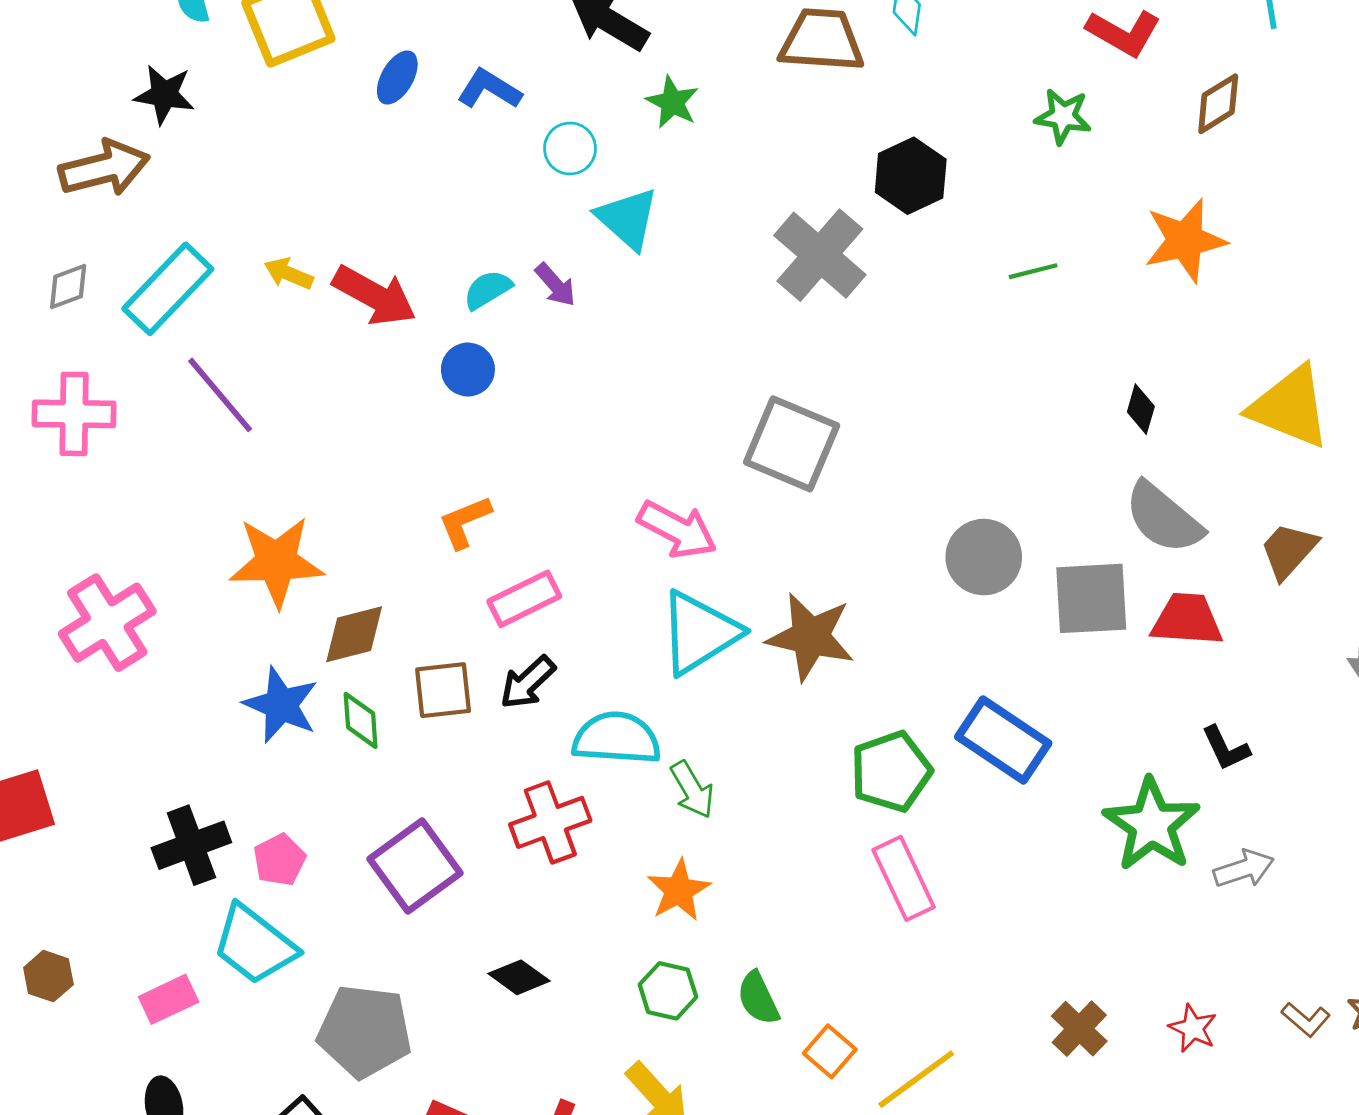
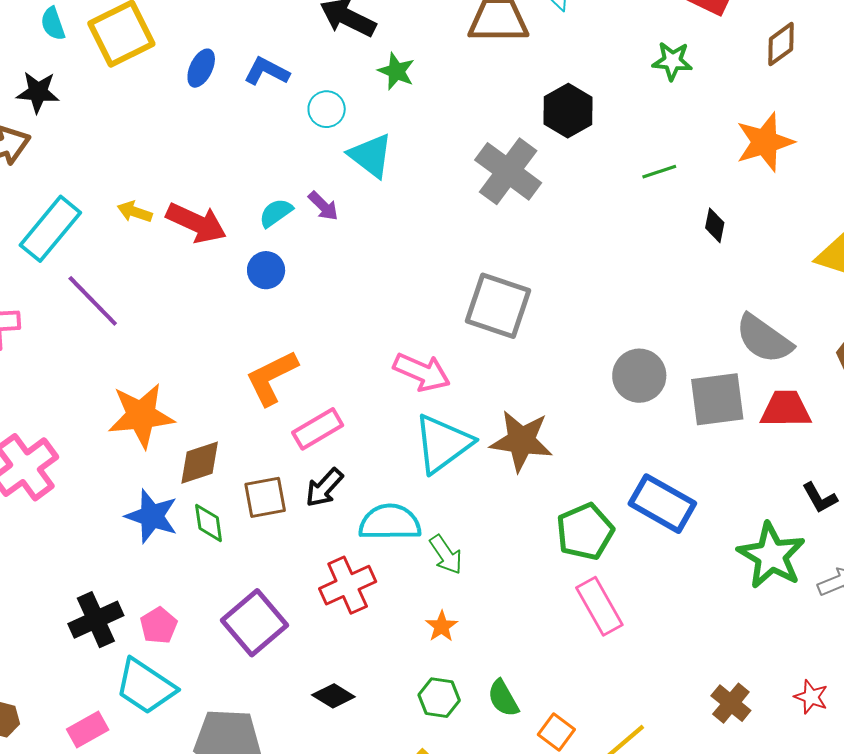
black diamond: (1141, 409) -> (715, 225), moved
orange L-shape: (465, 522) -> (272, 378), size x1.4
orange star: (679, 890) -> (442, 626), size x0.7

